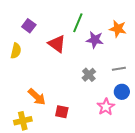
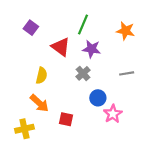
purple star: (95, 40) -> (92, 49), moved
yellow semicircle: (16, 51) -> (41, 76), moved
gray cross: (89, 75) -> (83, 73), moved
blue circle: (122, 92) -> (98, 98), moved

